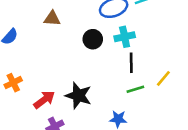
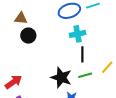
black circle: (93, 39) -> (28, 36), moved
black star: (78, 96) -> (61, 77), moved

